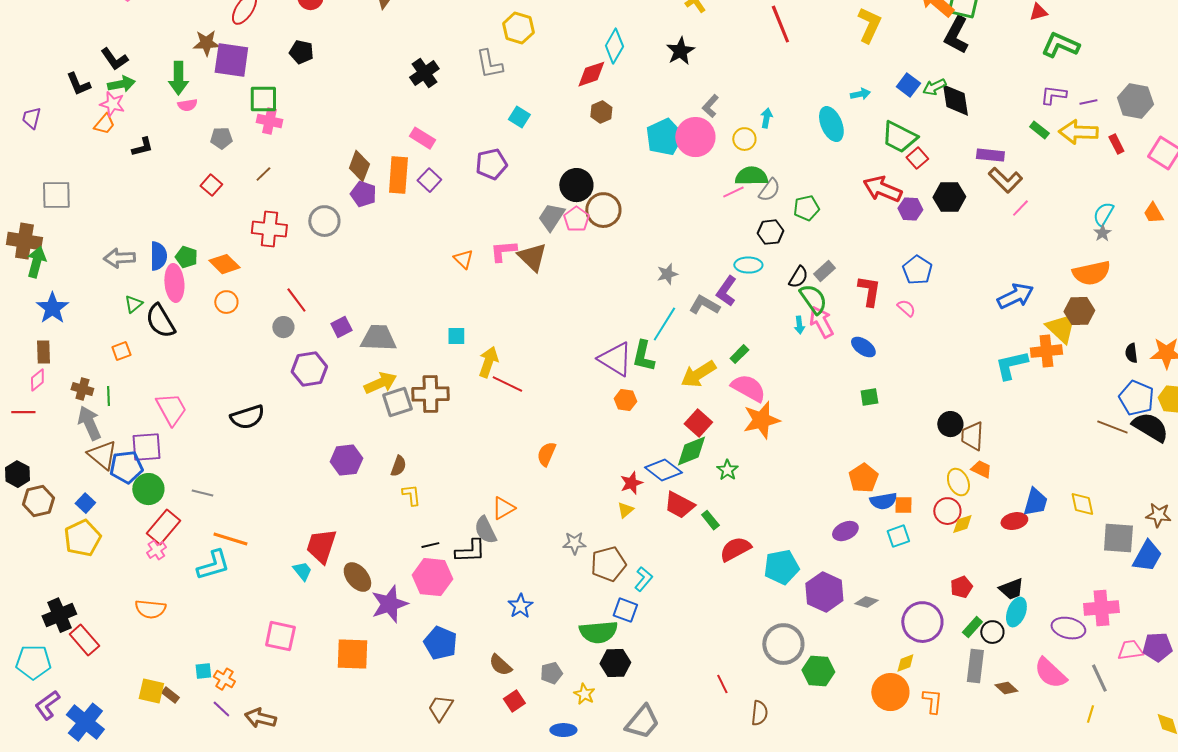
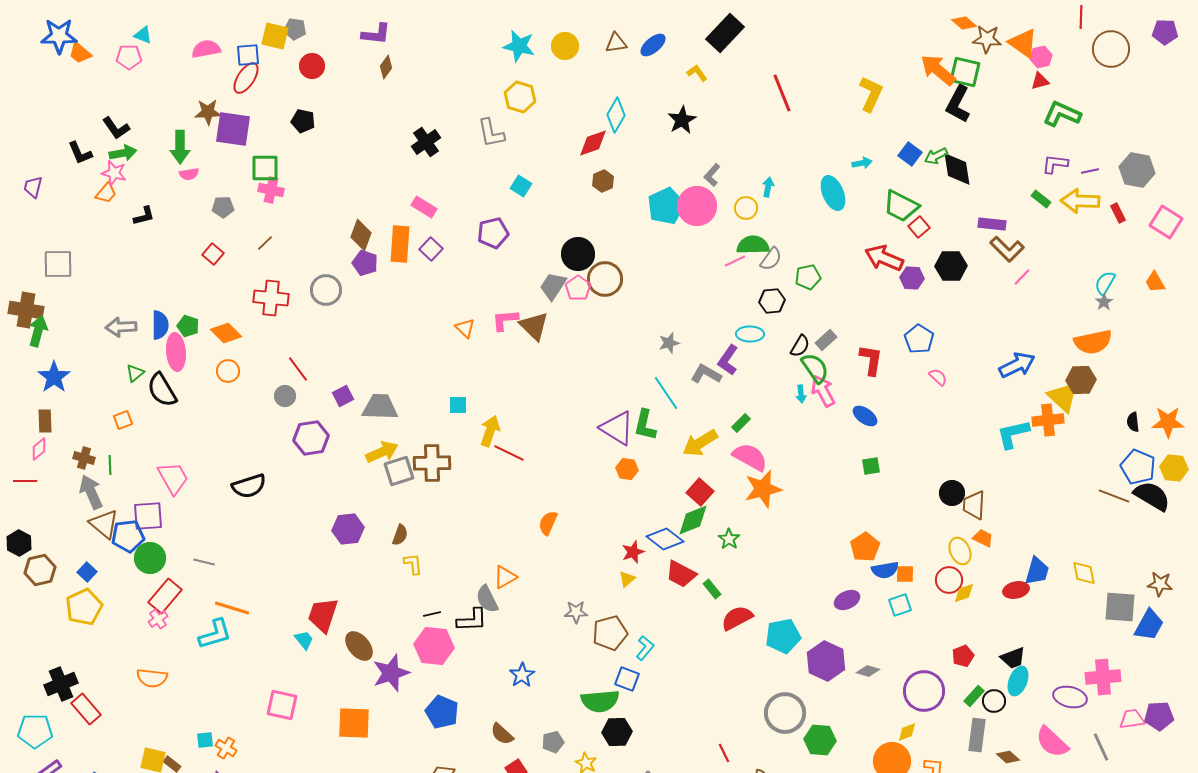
pink semicircle: (906, 308) -> (938, 377), moved
cyan line: (664, 324) -> (666, 393), turned -66

